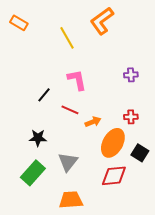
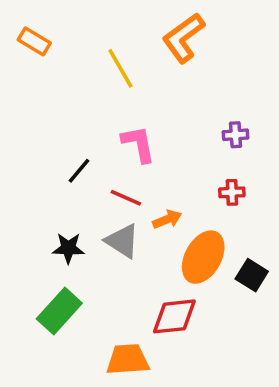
red cross: (131, 117) -> (232, 192), moved
gray triangle: (68, 162) -> (122, 241), moved, turned -35
red diamond: (114, 176) -> (174, 316), moved

